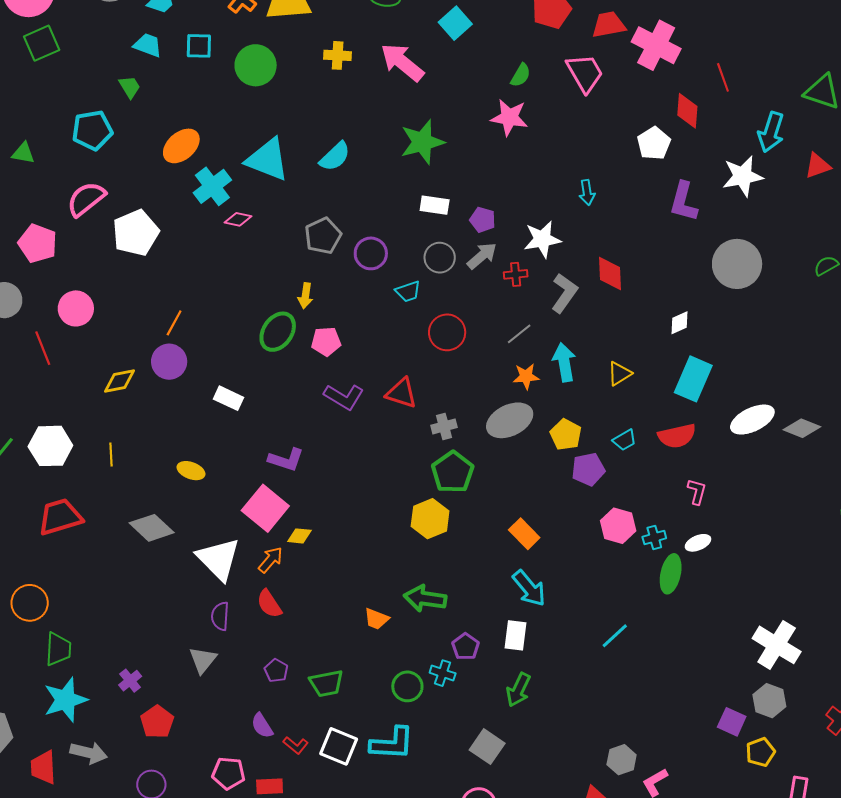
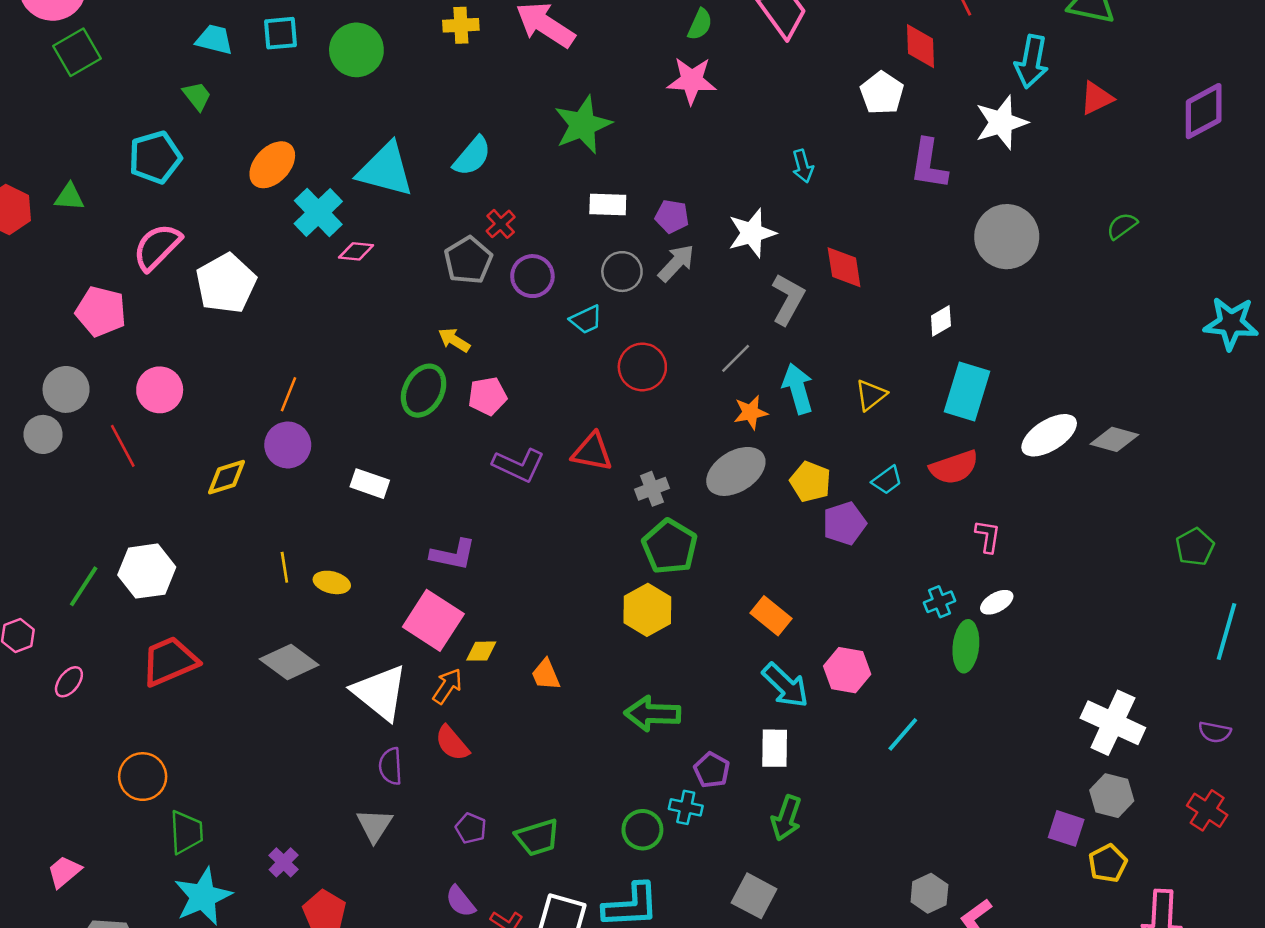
red cross: (516, 274) -> (501, 224), moved, turned -30
yellow arrow: (305, 296) -> (454, 340), turned 120
yellow line: (111, 455) -> (284, 567), moved
pink hexagon: (618, 526) -> (847, 670), moved
orange trapezoid: (376, 619) -> (546, 675), moved, turned 52

